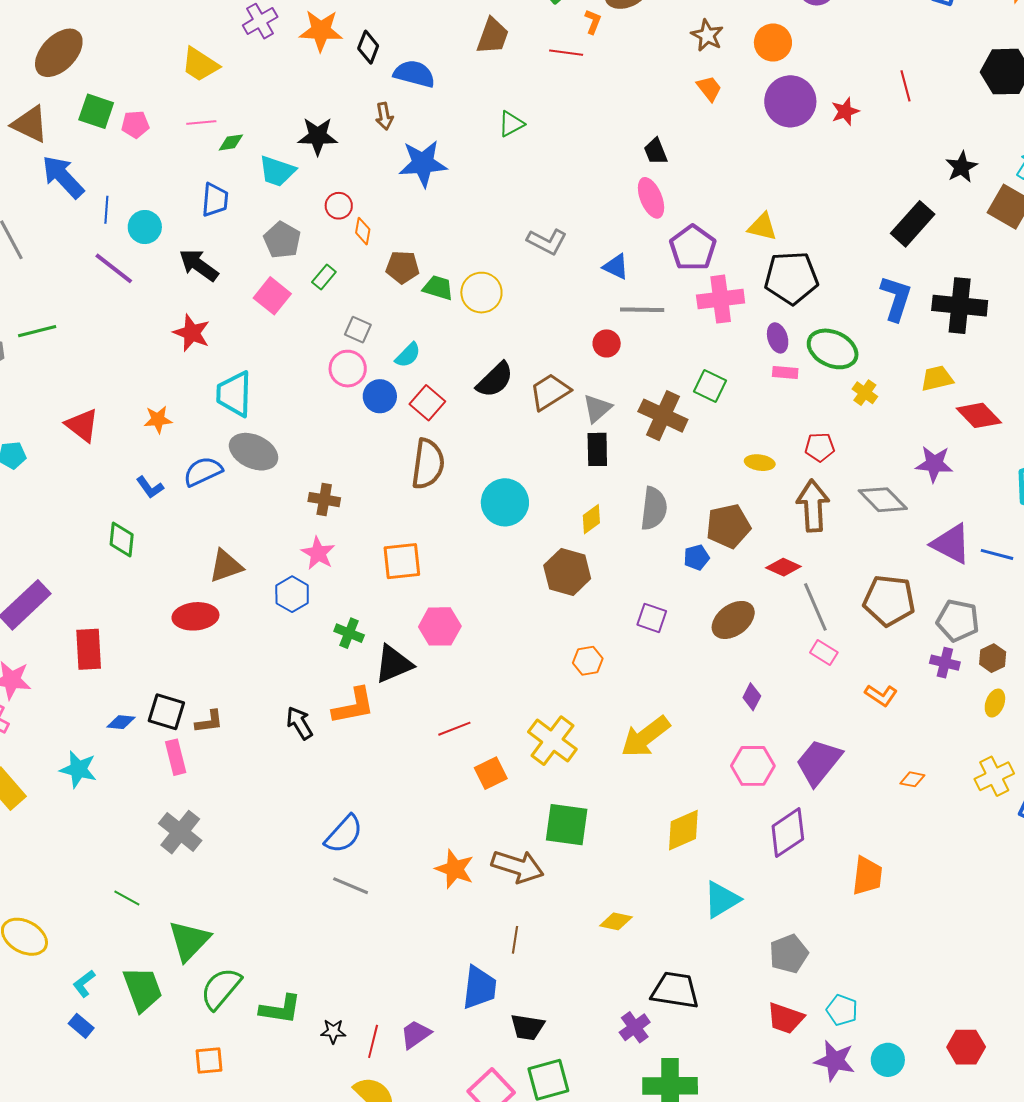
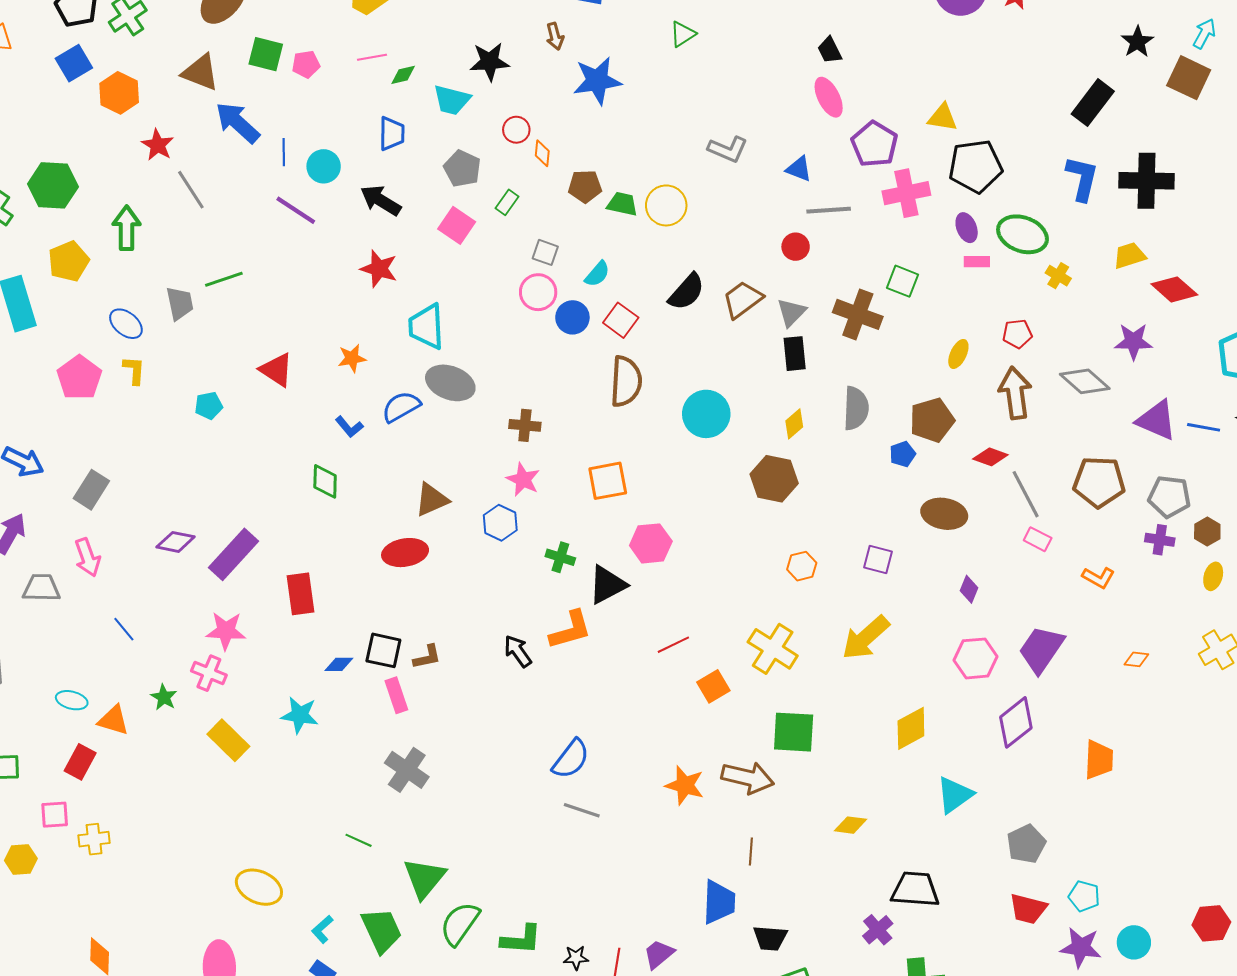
yellow ellipse: (760, 463) -> (958, 354), turned -68
purple square: (652, 618) -> (878, 559), moved
brown ellipse: (733, 620) -> (944, 514), turned 51

